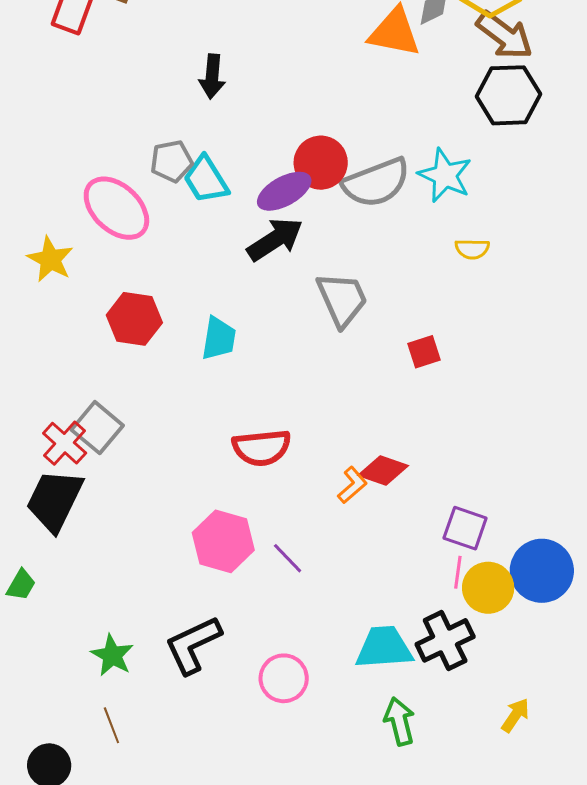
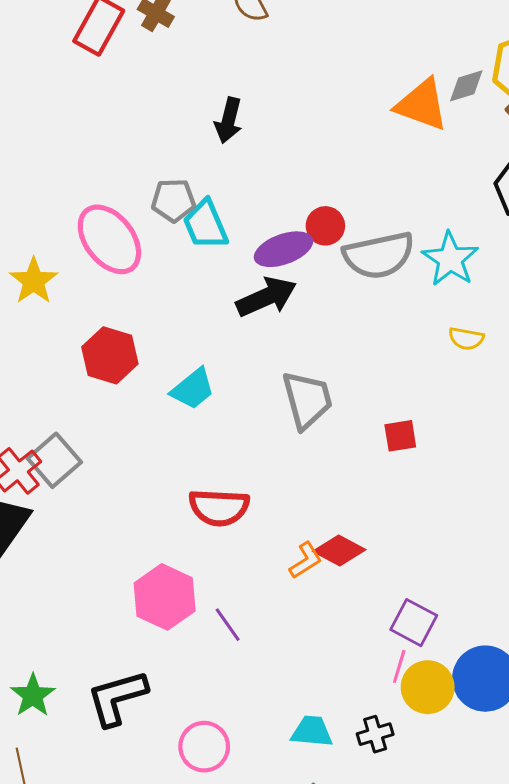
red circle: (321, 163) -> (325, 226), size x0.7
gray trapezoid: (342, 299) -> (307, 400), moved
cyan trapezoid: (219, 338) -> (193, 389), turned 33
black cross: (445, 640) -> (375, 734), size x0.6
cyan trapezoid: (384, 648) -> (312, 731), size x0.7

